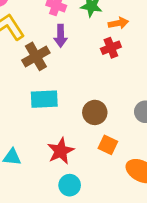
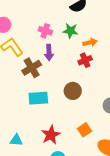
brown circle: (95, 112) -> (73, 91), moved
orange square: (108, 145) -> (84, 130), turned 32

